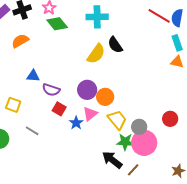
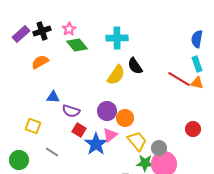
red line: (159, 16) -> (179, 79), moved
red circle: (170, 119) -> (193, 129), moved
blue star: (76, 123) -> (96, 144), size x1.6

